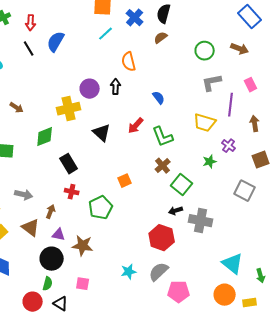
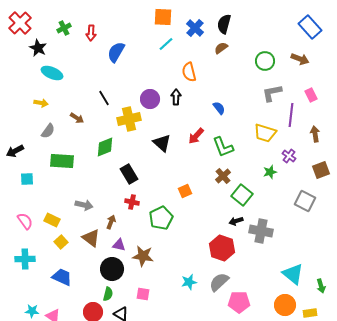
black line: (29, 49) -> (104, 98), moved

